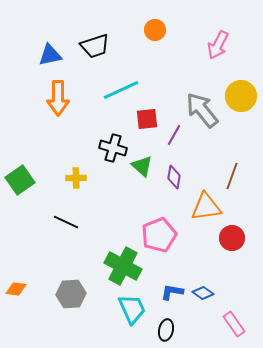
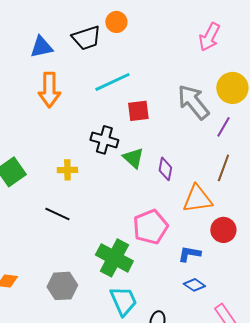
orange circle: (155, 30) -> (116, 22), moved
purple line: (174, 135) -> (223, 127), moved
blue L-shape: (172, 292) -> (189, 254), moved

